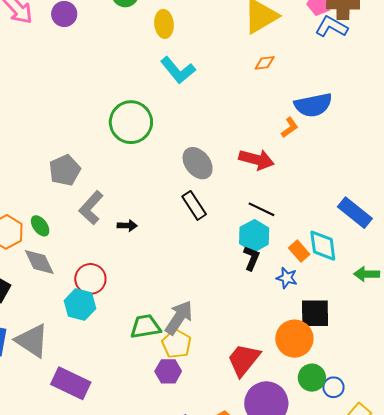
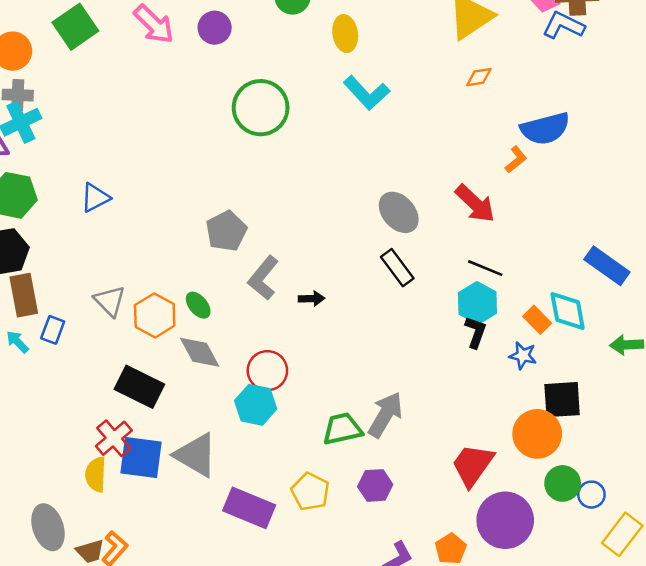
green circle: (131, 122) -> (261, 108), moved
red arrow: (256, 160) -> (475, 204), turned 32
yellow pentagon: (177, 344) -> (310, 492), moved

